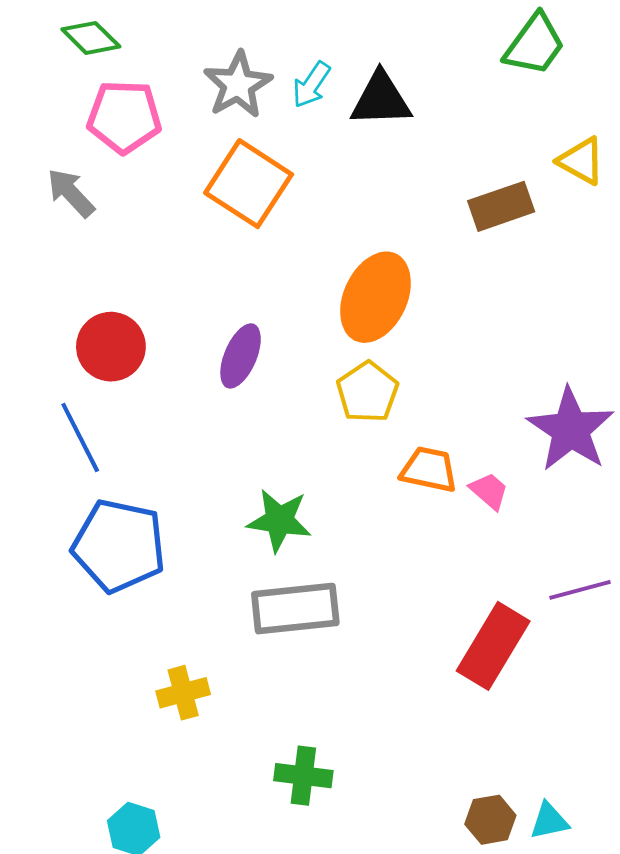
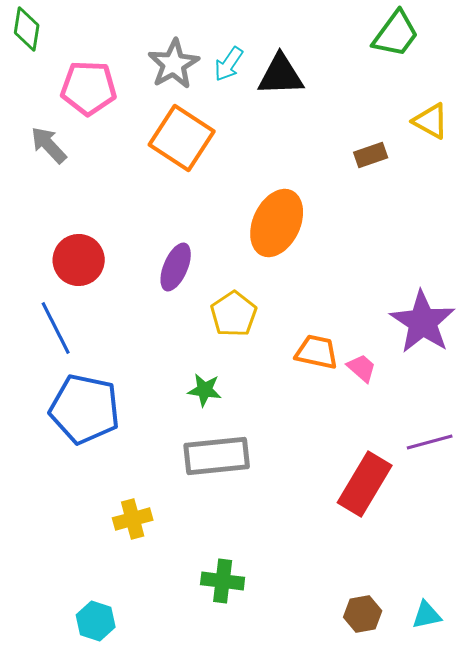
green diamond: (91, 38) -> (27, 29), moved, turned 54
brown rectangle: (501, 206) -> (371, 155), size x0.7
yellow pentagon: (367, 392) -> (234, 314), moved
green star: (279, 520) -> (205, 390), size x0.7
cyan triangle: (549, 821) -> (427, 615), moved

